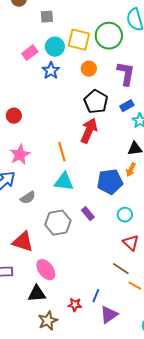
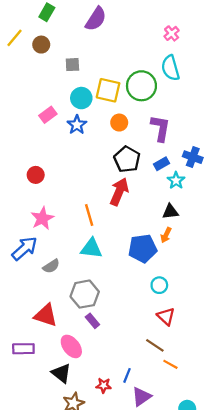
pink rectangle: (30, 53) -> (48, 115), moved
purple rectangle: (88, 214) -> (92, 321), moved
black triangle: (37, 294) -> (61, 373), turned 42

